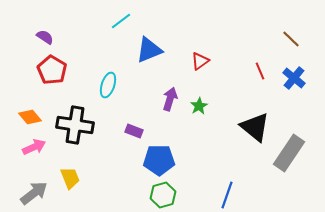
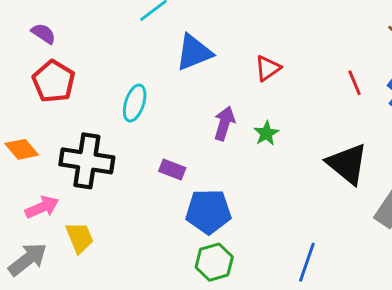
pink arrow: (34, 147) -> (42, 207), moved

